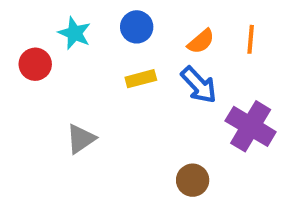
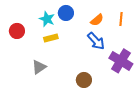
cyan star: (75, 33) -> (47, 19), moved
yellow rectangle: (141, 79) -> (51, 38), moved
brown circle: (193, 180) -> (84, 80), moved

